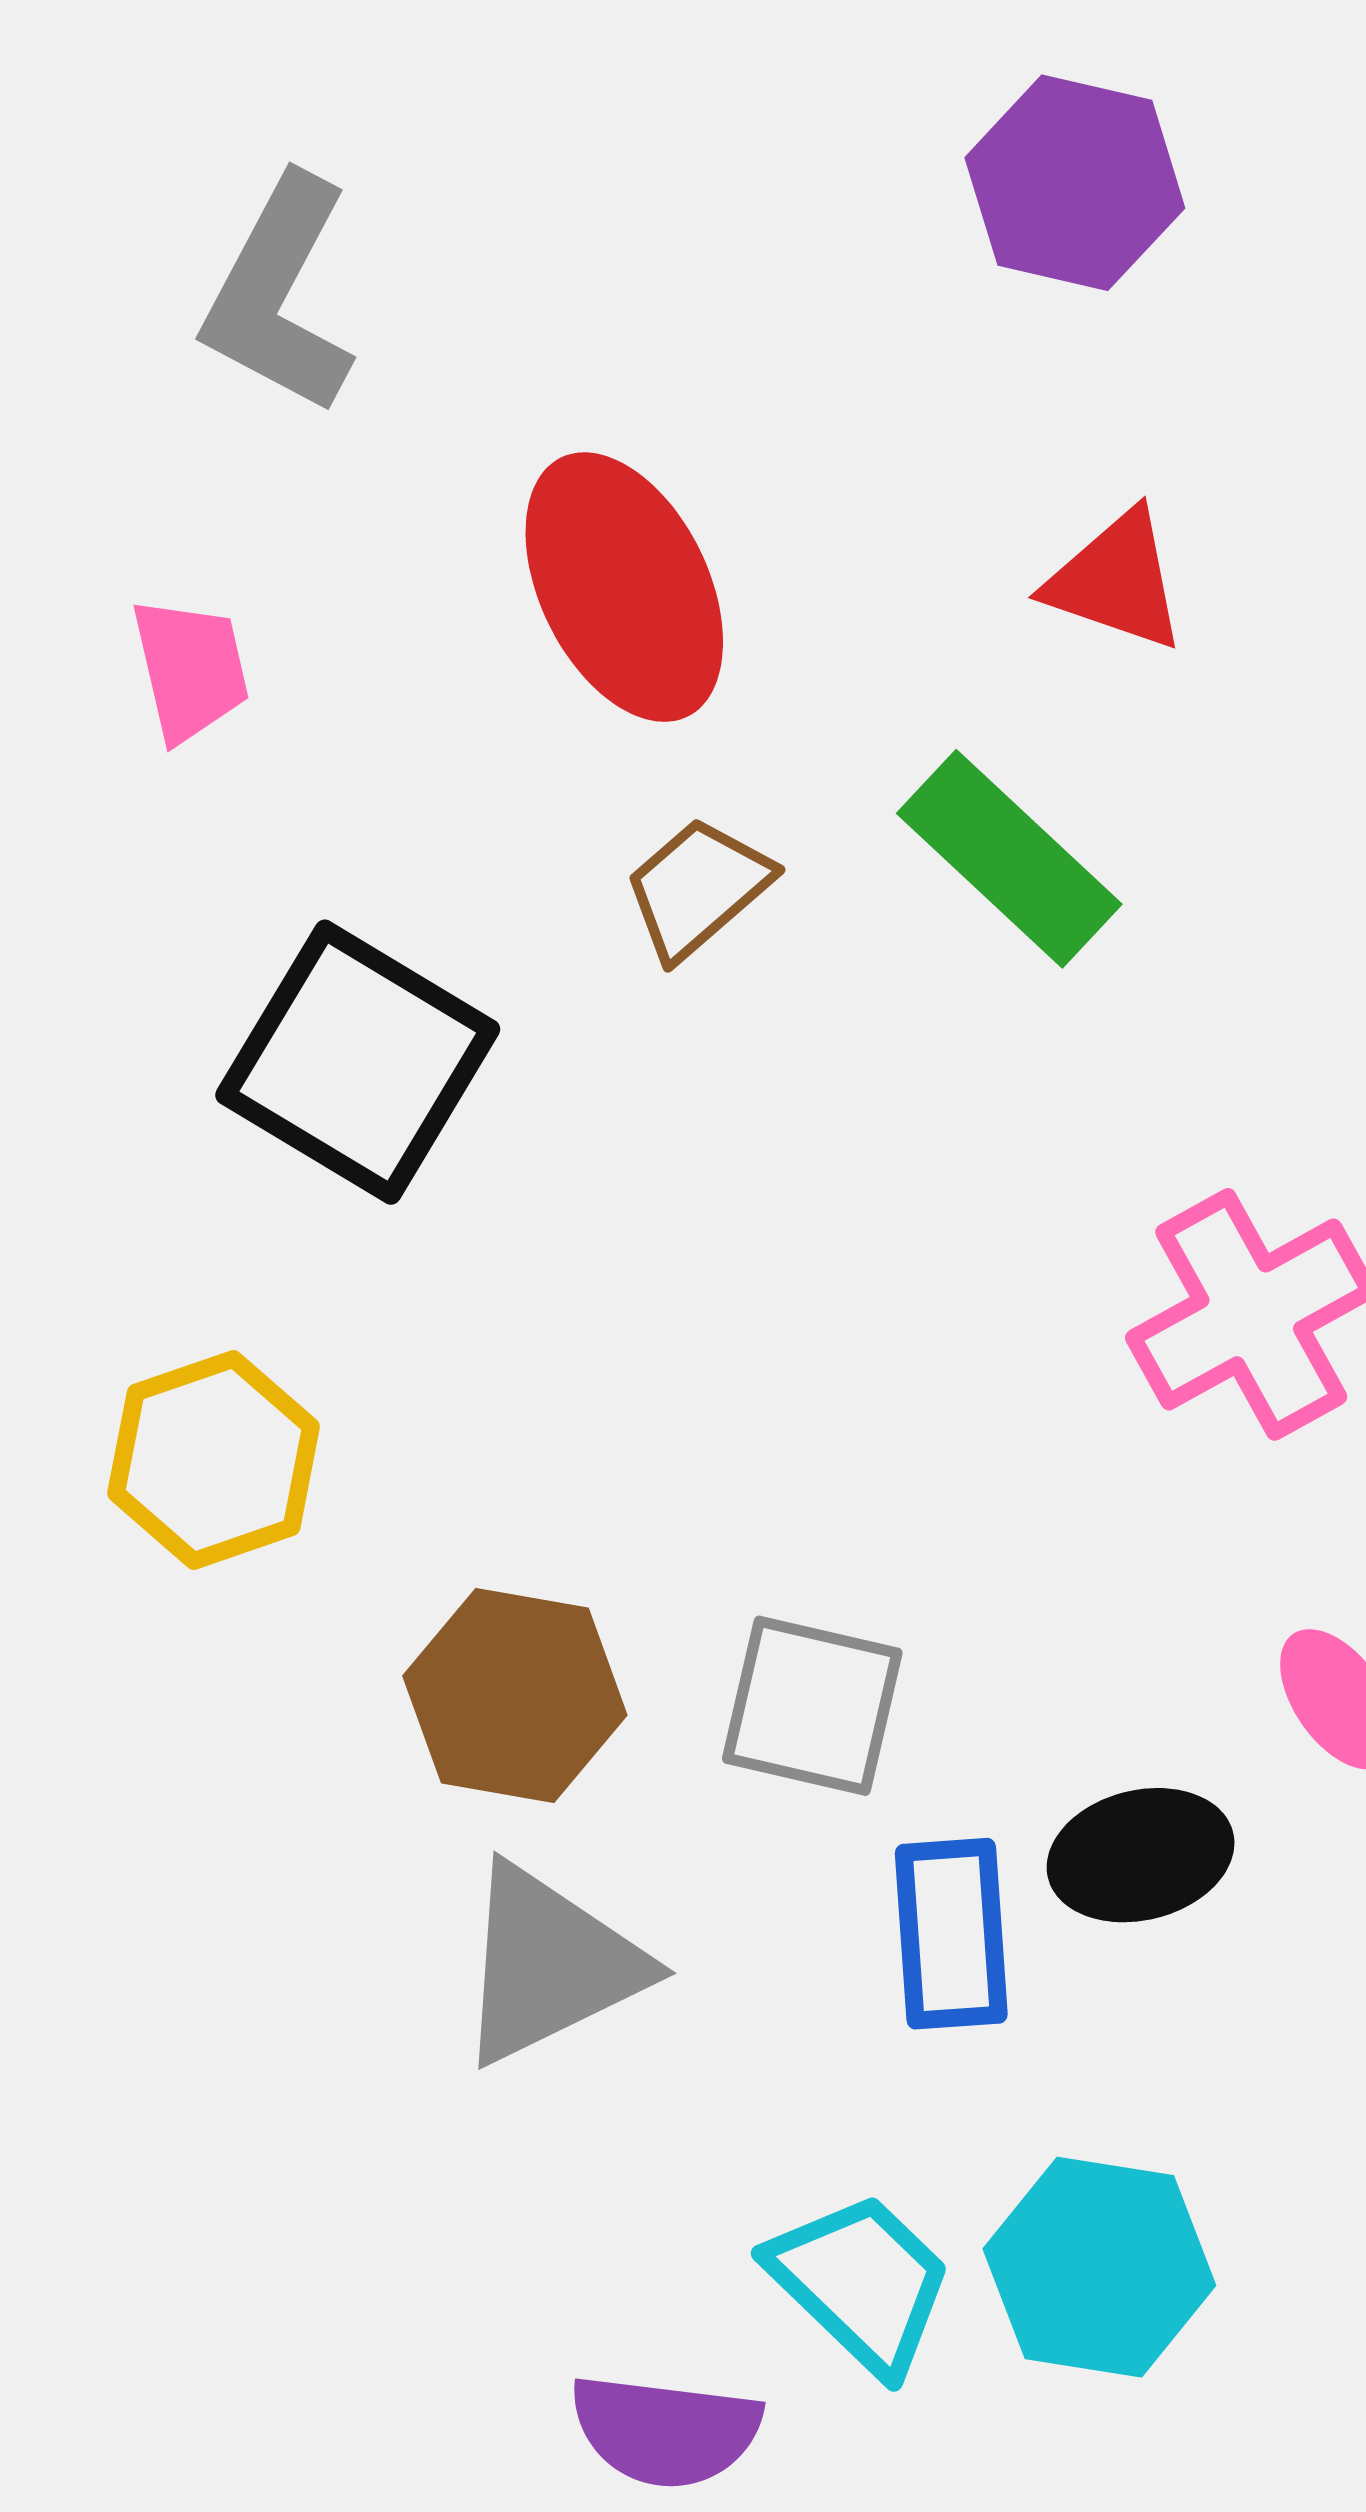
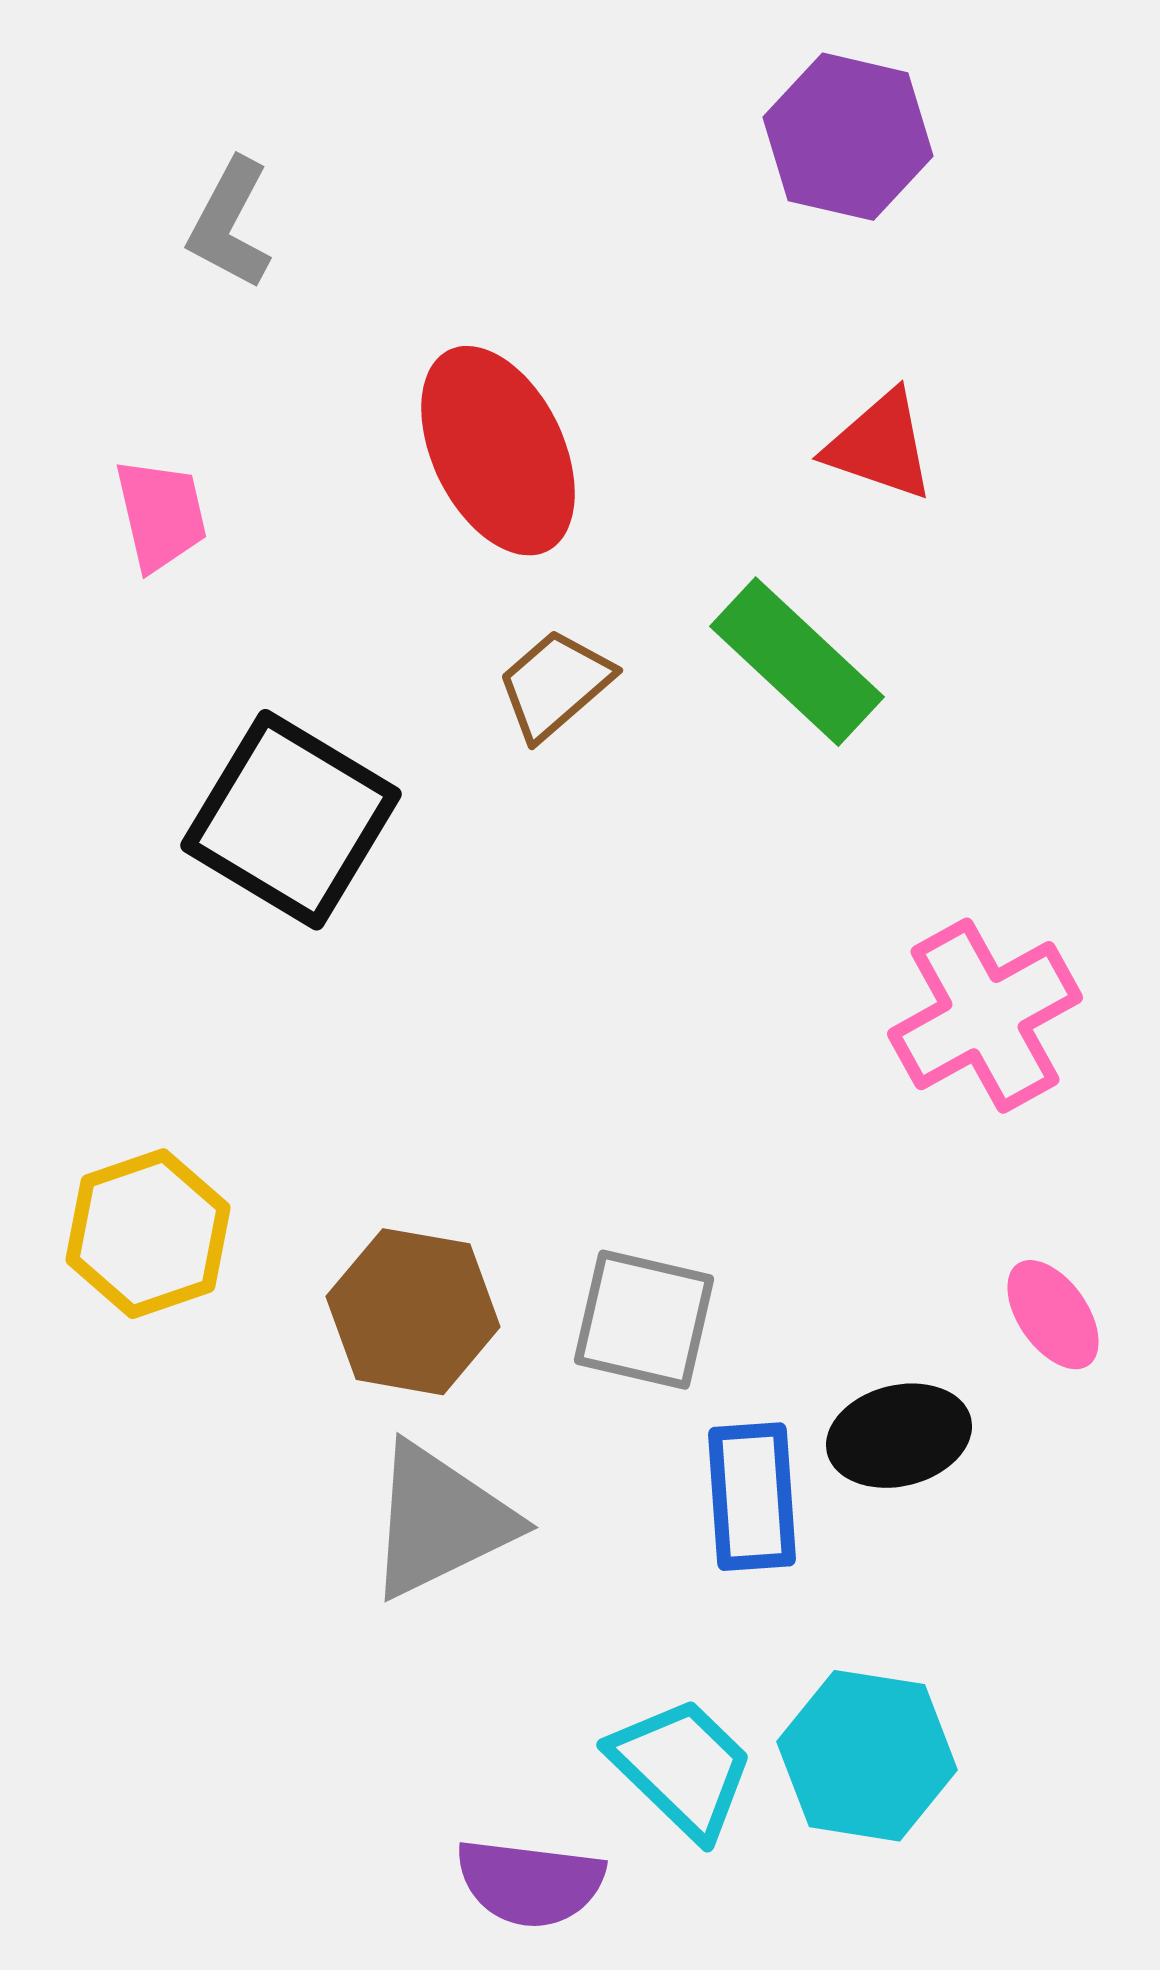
gray L-shape: (279, 295) -> (230, 224), size x0.7
yellow hexagon: (214, 1460) -> (148, 1234), moved

